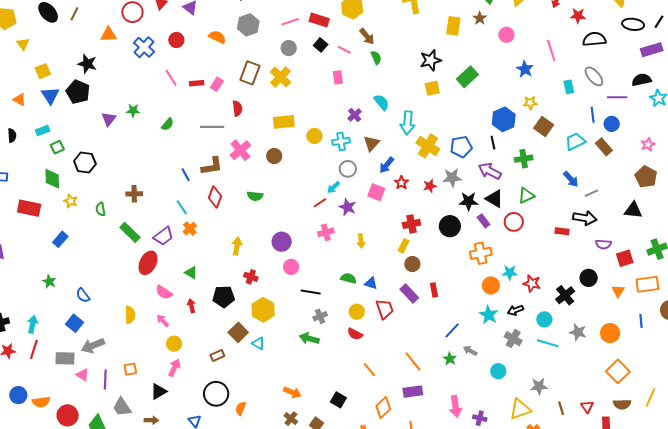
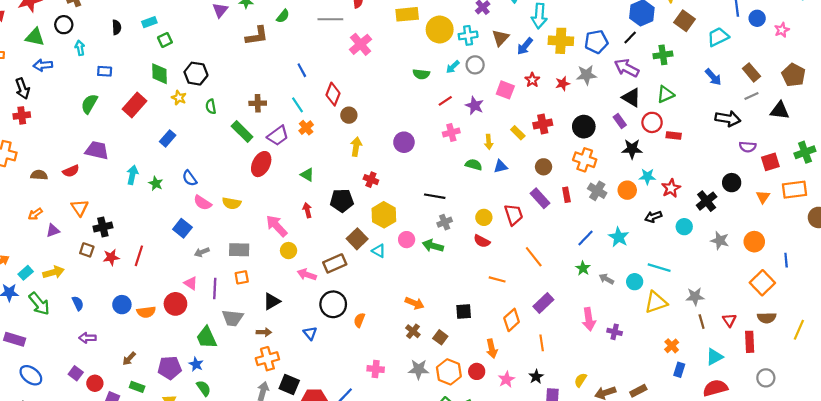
yellow circle: (314, 136) -> (440, 29), size x1.6
black line: (493, 143) -> (630, 38), turned 56
pink star: (648, 144) -> (782, 30), moved
yellow cross: (428, 146) -> (561, 41), turned -30
brown rectangle: (604, 147) -> (751, 72), moved
brown circle: (274, 156) -> (349, 115), moved
black hexagon: (85, 162) -> (196, 74), moved
blue arrow: (387, 165) -> (525, 46), moved
brown L-shape: (212, 166) -> (257, 36), moved
cyan arrow: (334, 187) -> (453, 67), moved
gray line: (591, 193) -> (751, 96), moved
brown cross: (134, 194) -> (258, 103), moved
green semicircle: (255, 196) -> (421, 74), moved
black star: (469, 201) -> (632, 149), moved
red rectangle: (29, 208) -> (135, 105), turned -60
red rectangle: (562, 231) -> (674, 135), moved
yellow rectangle: (404, 246) -> (518, 133), moved, turned -72
orange cross: (481, 253) -> (585, 160), moved, turned 30
pink circle: (291, 267) -> (407, 240), moved
green semicircle: (348, 278) -> (474, 165), moved
blue triangle: (371, 283) -> (501, 166), moved, turned -32
red star: (532, 283) -> (671, 188), turned 30
pink semicircle: (164, 292) -> (203, 203), moved
blue semicircle: (83, 295) -> (190, 178), moved
yellow semicircle: (130, 315) -> (232, 203), moved, turned 102
cyan star: (489, 315) -> (619, 237), moved
pink arrow: (163, 321) -> (277, 226), size x1.6
blue line: (641, 321) -> (786, 260), moved
cyan arrow: (32, 324) -> (132, 175), moved
gray cross: (513, 339) -> (597, 191), moved
cyan line: (548, 343) -> (659, 268), moved
gray arrow: (93, 346) -> (202, 252), size x0.6
gray arrow: (470, 351) -> (606, 279), moved
brown rectangle: (217, 355) -> (335, 263), size x1.5
gray rectangle: (65, 358) -> (239, 250), moved
orange line: (413, 361) -> (534, 257), moved
pink arrow: (174, 368) -> (307, 275), moved, turned -96
orange line: (369, 370) -> (497, 279), turned -35
gray star: (539, 386) -> (695, 296), moved
purple rectangle: (413, 392) -> (543, 303), turned -36
yellow line: (651, 397) -> (799, 330), moved
black square: (338, 400) -> (464, 312), turned -35
gray trapezoid: (122, 407) -> (233, 318), turned -50
yellow triangle: (520, 409) -> (656, 302), moved
red circle: (68, 415) -> (175, 304), moved

